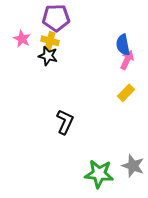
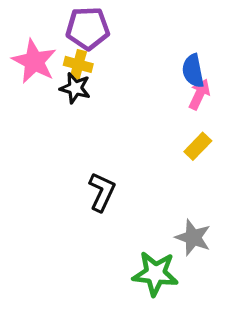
pink star: (22, 39) -> (34, 61), size x1.6
gray star: (133, 166) -> (193, 237), moved

